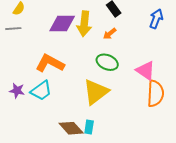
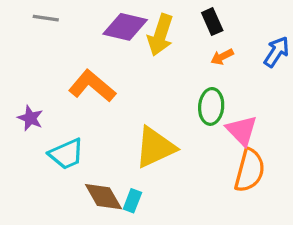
orange arrow: (110, 34) -> (222, 57), moved
green ellipse: (107, 62) -> (211, 106), moved, turned 60
cyan trapezoid: (41, 91) -> (66, 154), moved

